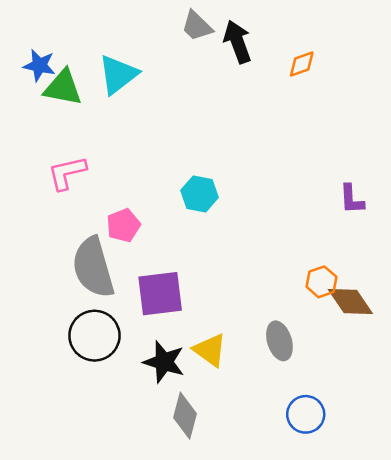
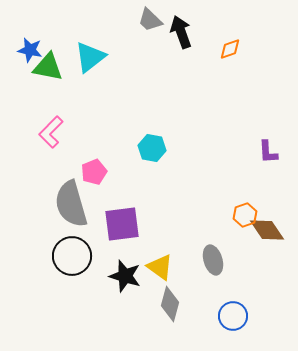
pink L-shape: (67, 173) -> (51, 132), turned -32
gray diamond: (185, 416) -> (170, 304), moved

